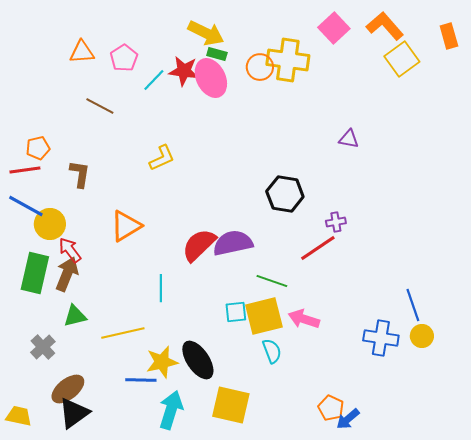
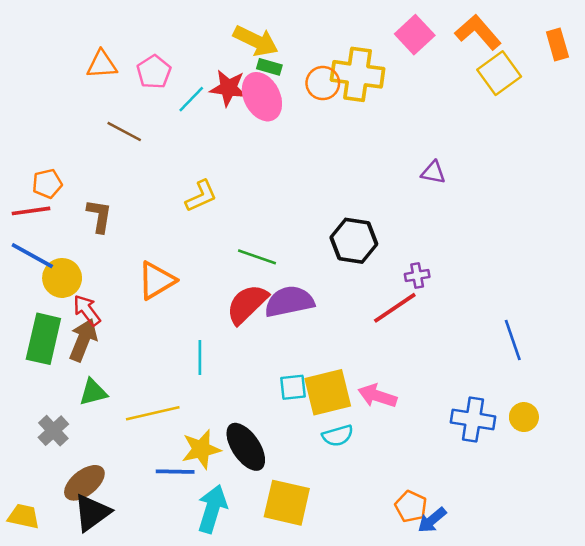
green line: (272, 281) -> (257, 257), moved
blue line: (413, 305) -> (513, 340), moved
cyan semicircle: (272, 351) -> (338, 436), turned 95

